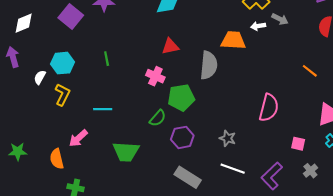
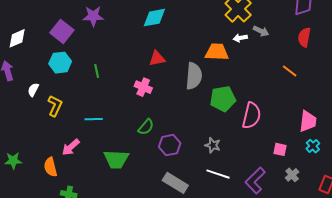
cyan hexagon: (63, 63) -> (60, 63), moved
orange line: (310, 71) -> (290, 71), moved
green pentagon: (181, 98) -> (223, 99), moved

